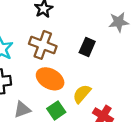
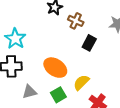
brown cross: (43, 45) -> (76, 21), moved, size x0.7

